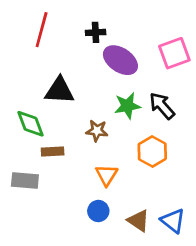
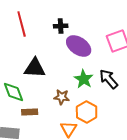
red line: (42, 30) -> (22, 24), turned -30
green star: (127, 106) -> (84, 79), turned -30
orange hexagon: (152, 151) -> (87, 112), moved

